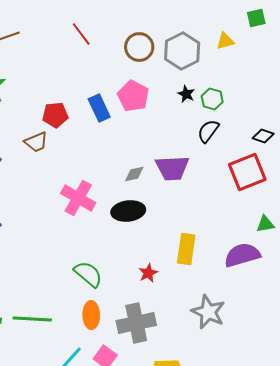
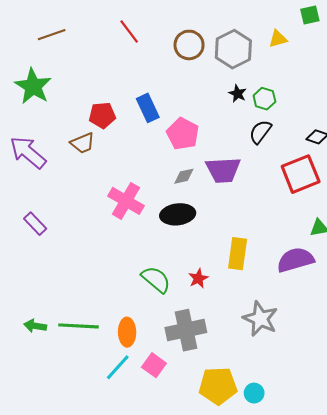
pink pentagon: (133, 96) -> (183, 134), moved
green semicircle: (88, 274) -> (156, 279), moved
orange ellipse: (91, 315) -> (127, 332), moved

